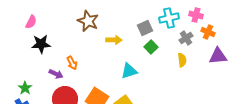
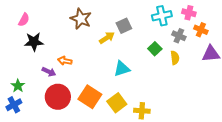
gray square: (145, 28) -> (124, 26), moved
gray cross: (186, 38) -> (179, 36), turned -32
yellow arrow: (114, 40) -> (107, 38), turned -35
green square: (151, 47) -> (155, 49), moved
orange arrow: (72, 63) -> (65, 61), turned 128

